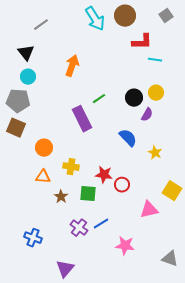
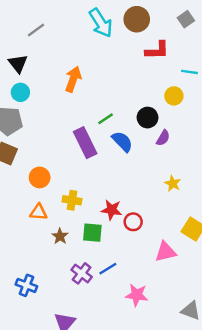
cyan line: (155, 60) -> (189, 72), moved
yellow circle: (156, 93) -> (174, 96), moved
blue semicircle: (128, 138) -> (122, 141), moved

